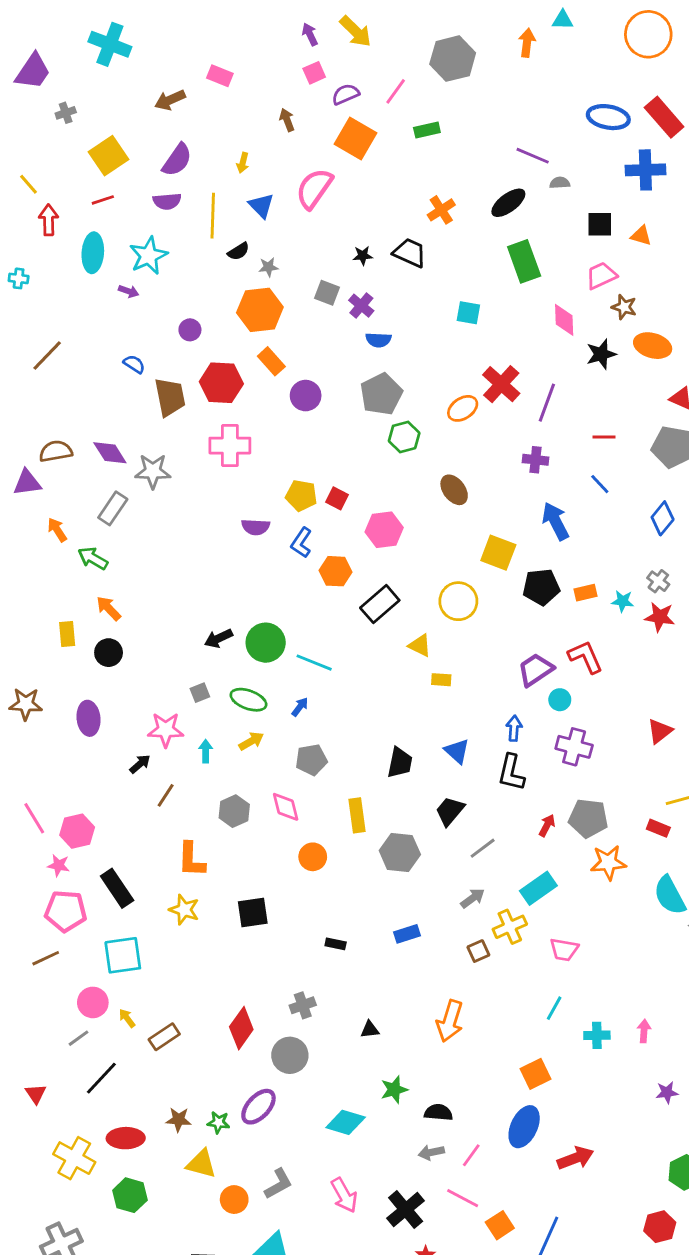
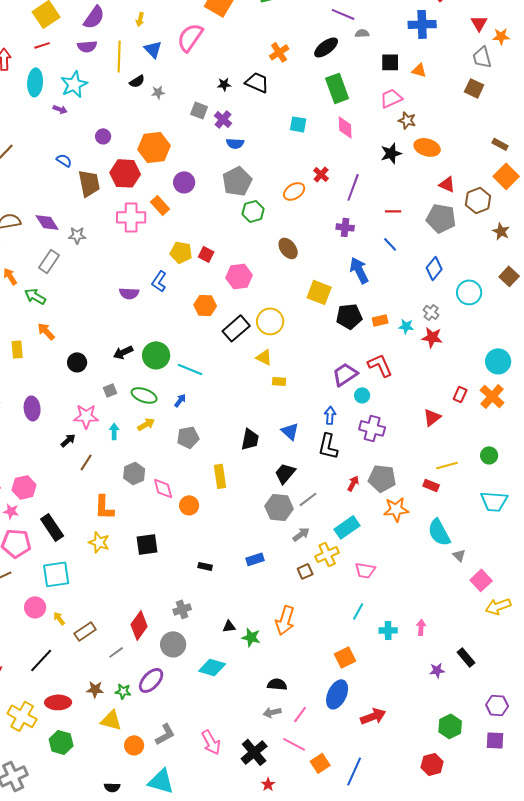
orange hexagon: (260, 310) -> (154, 147), moved
pink diamond: (564, 320) -> (345, 127), moved
orange rectangle: (271, 361) -> (160, 205), moved
red cross: (501, 384) -> (321, 174), size x0.6
gray star: (153, 471) -> (77, 235), size x0.7
purple semicircle: (256, 527) -> (129, 293), moved
blue L-shape: (301, 543) -> (159, 281), moved
yellow circle: (458, 601) -> (270, 321), moved
black circle: (109, 653) -> (77, 362), moved
pink diamond: (286, 807) -> (163, 488), moved
gray hexagon: (400, 853) -> (279, 507), moved
gray line: (79, 1038) -> (116, 652), moved
green star: (394, 1090) -> (251, 637), moved, turned 30
cyan diamond: (346, 1122) -> (212, 667), moved

